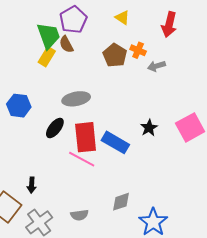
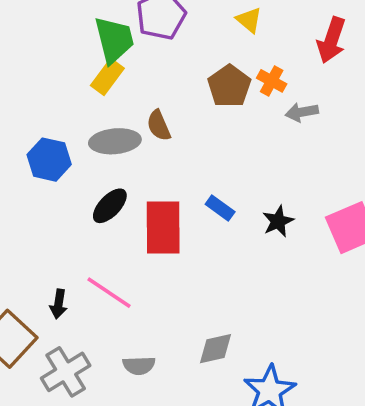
brown semicircle: (66, 44) -> (159, 125), moved
gray ellipse: (76, 99) -> (115, 141), moved
blue rectangle: (115, 142) -> (220, 208), moved, size x0.6
pink line: (82, 159) -> (109, 293), moved

